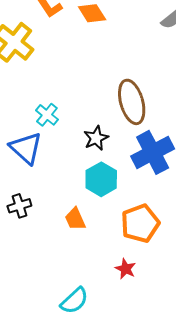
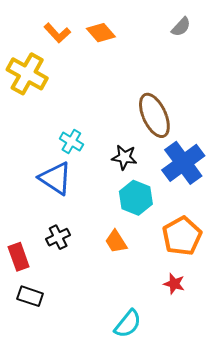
black star: (96, 138) -> (124, 157), turned -30

